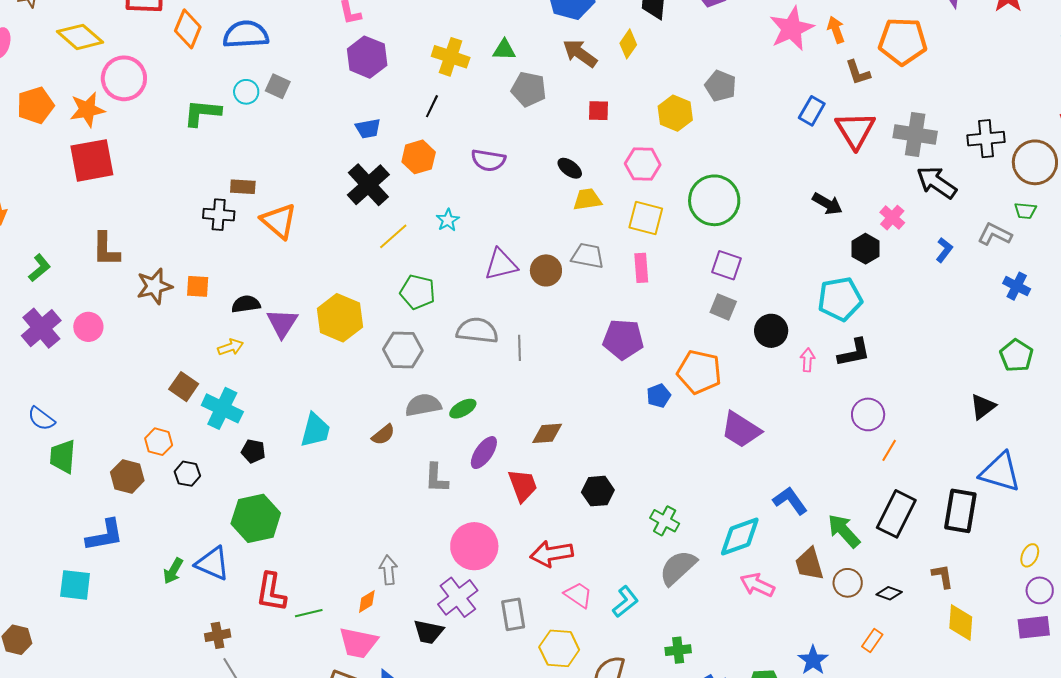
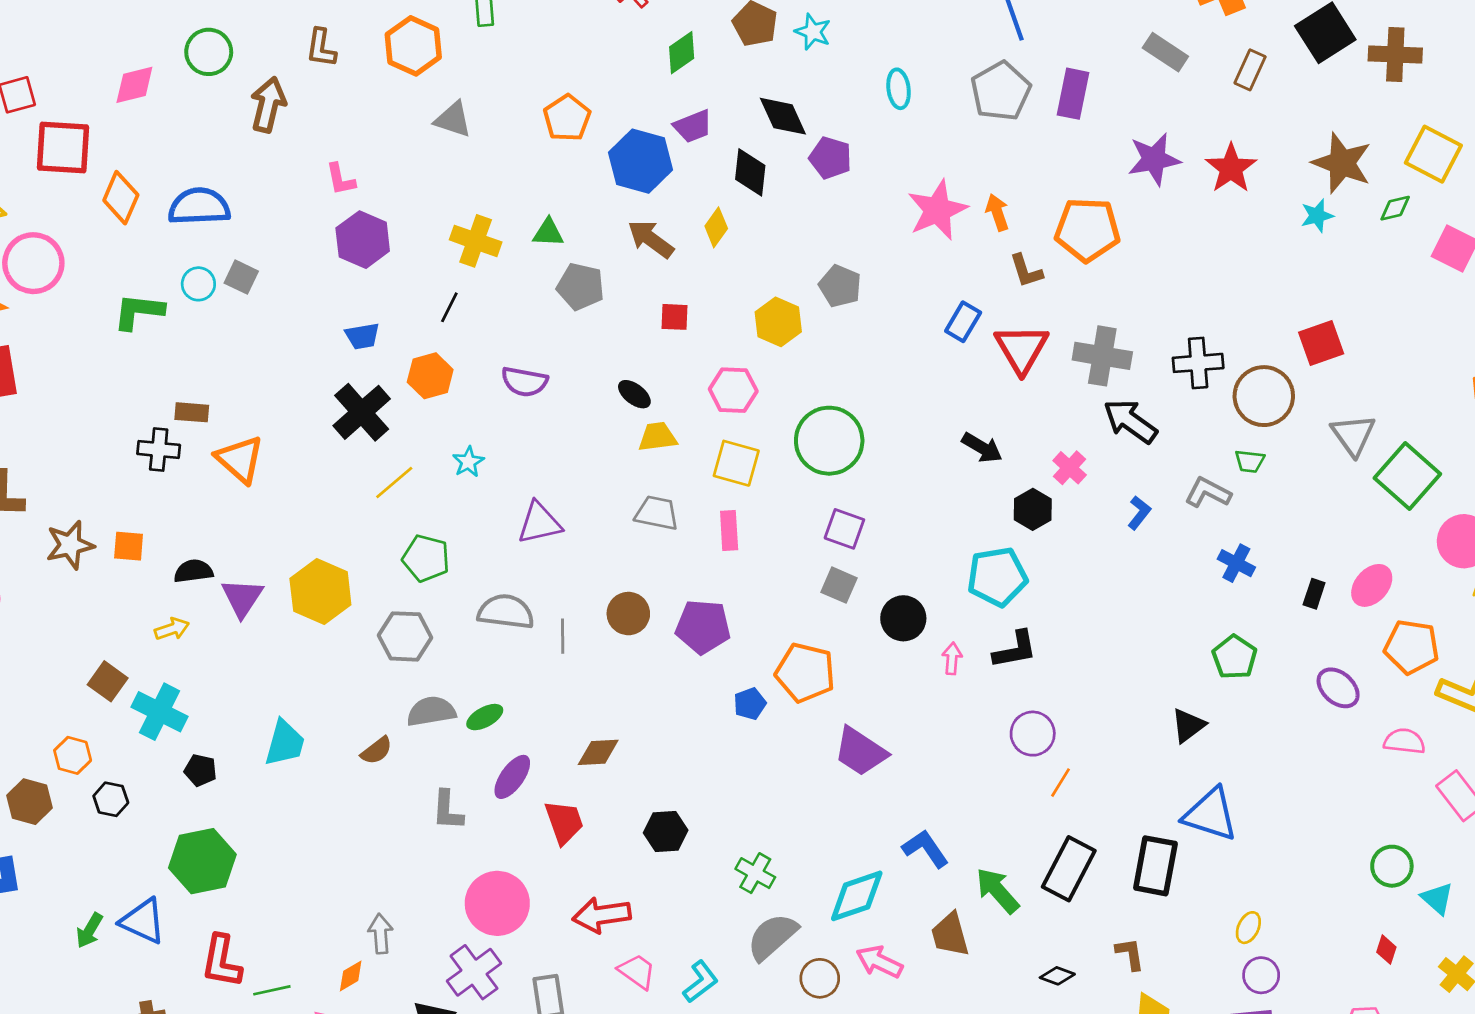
brown circle: (546, 270) -> (628, 614), moved
brown circle: (848, 583) -> (820, 978), moved

